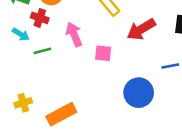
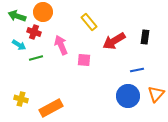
blue circle: (139, 93) -> (128, 96), moved
yellow cross: (23, 103) -> (21, 99), turned 32

